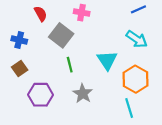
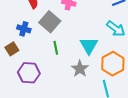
blue cross: (19, 40) -> (24, 29), moved
gray star: (83, 93) -> (80, 69), moved

